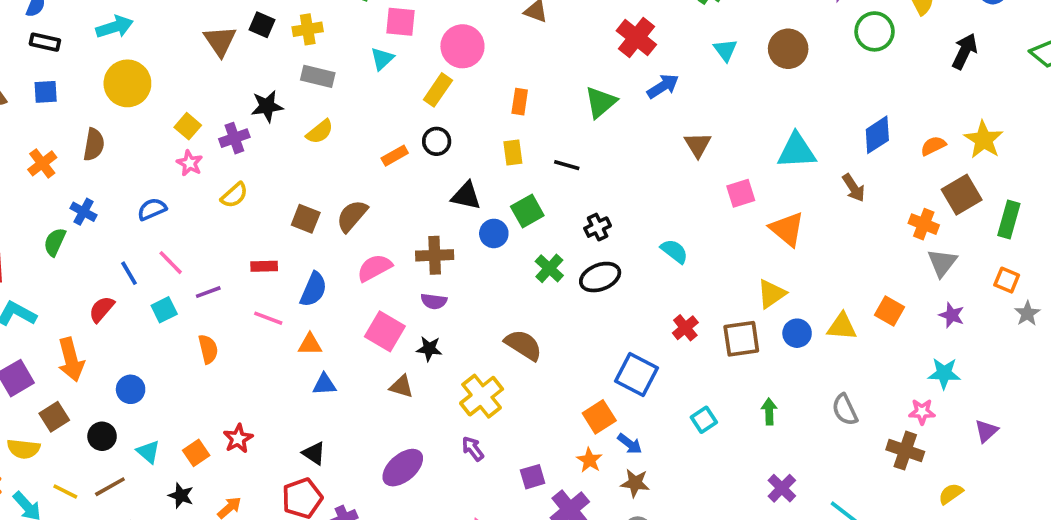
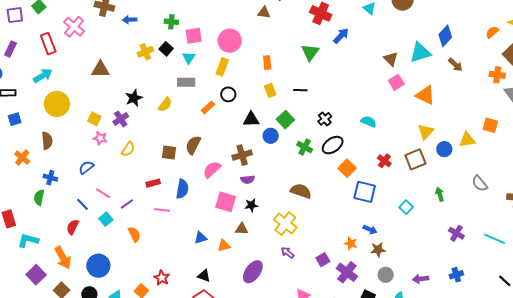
black square: (262, 25) -> (166, 49), moved, turned 32
brown triangle: (220, 41) -> (100, 69), turned -42
gray rectangle: (318, 76) -> (186, 82), moved
blue diamond: (877, 135) -> (445, 36), moved
brown triangle: (698, 145) -> (391, 59), moved
orange triangle: (310, 344) -> (224, 246), moved
blue circle: (131, 389) -> (98, 266), size x1.5
orange square: (599, 417) -> (347, 168), moved

